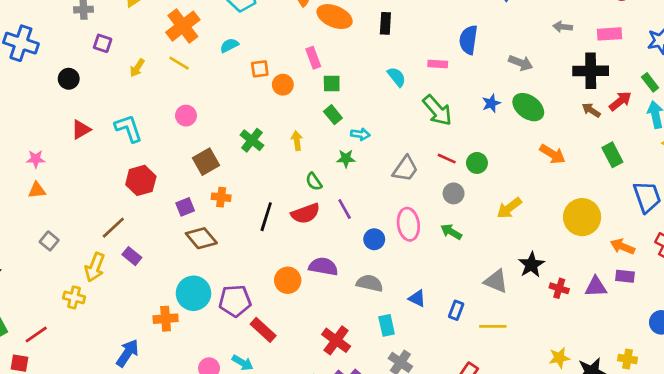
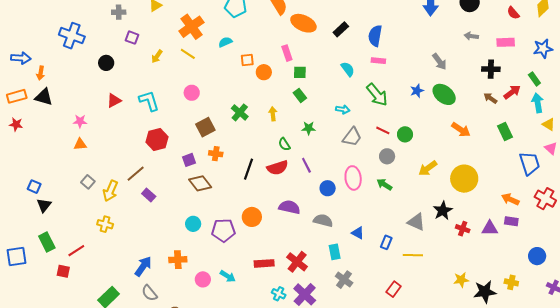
black rectangle: (385, 23) -> (341, 29), turned 42
blue semicircle: (468, 40) -> (375, 36), moved
gray arrow: (521, 63) -> (439, 62), turned 30
black cross: (591, 71) -> (491, 69), size x0.7
cyan arrow: (360, 134) -> (343, 109), moved
yellow circle: (582, 217) -> (464, 179), moved
yellow arrow: (95, 267) -> (110, 191), moved
orange circle: (288, 280) -> (252, 217), moved
cyan circle: (193, 293) -> (193, 224), size x0.6
orange cross: (166, 319) -> (178, 260), moved
red rectangle: (263, 330) -> (264, 263), moved, turned -48

